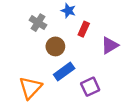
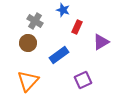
brown circle: (55, 46) -> (28, 43), moved
blue rectangle: (64, 71) -> (59, 55), moved

